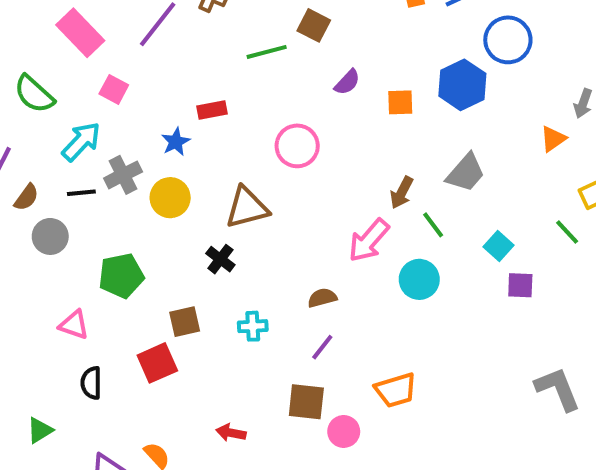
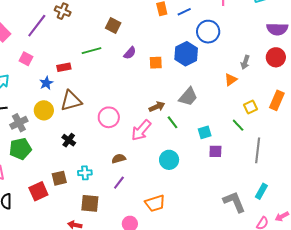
green line: (267, 52) -> (91, 51), moved
pink square: (114, 89) -> (26, 59), moved
pink circle: (297, 146) -> (109, 117), moved
gray cross: (123, 175) -> (19, 123), moved
brown arrow: (402, 193) -> (157, 107), turned -140
brown triangle: (247, 208) -> (71, 101), moved
cyan square: (499, 246) -> (205, 132), turned 32
cyan circle: (419, 279) -> (169, 160), moved
brown square: (185, 322) -> (59, 178), moved
brown square: (306, 402) -> (90, 203), moved

